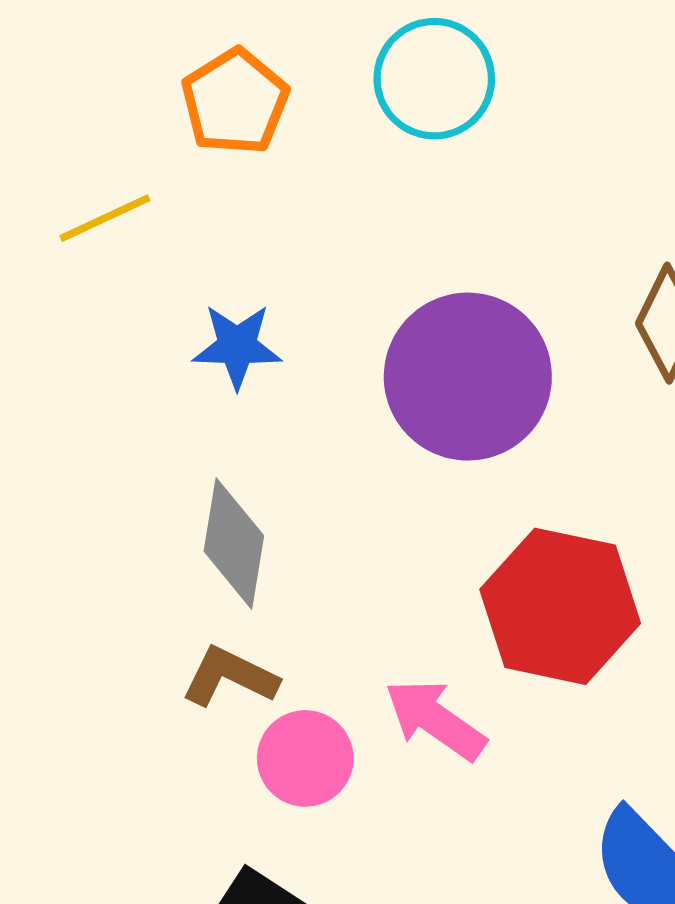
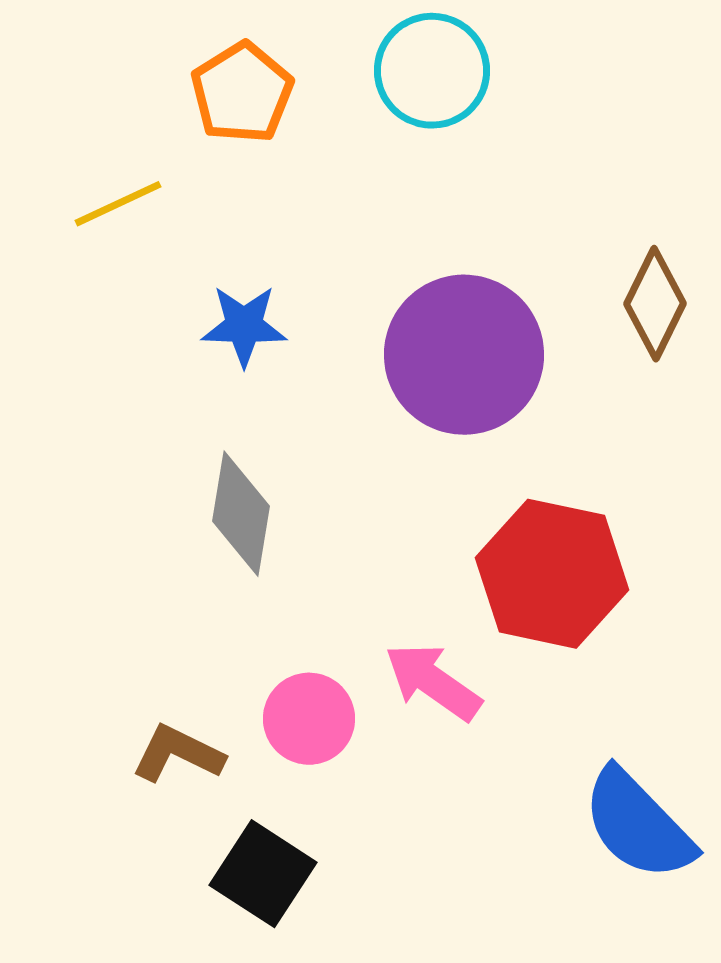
brown L-shape: (230, 677) -> (178, 754), moved

